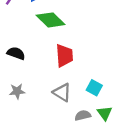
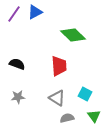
green diamond: (51, 20) -> (73, 35), moved
gray semicircle: (83, 115) -> (67, 118), moved

